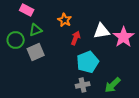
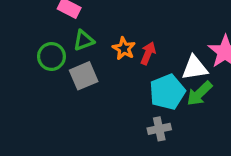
orange star: (65, 20) -> (124, 48), moved
white triangle: (102, 31) -> (195, 68), moved
green arrow: (113, 85) -> (199, 93), moved

